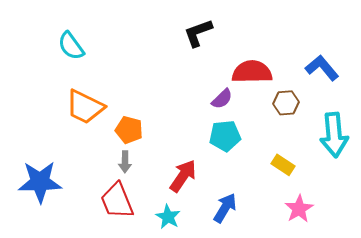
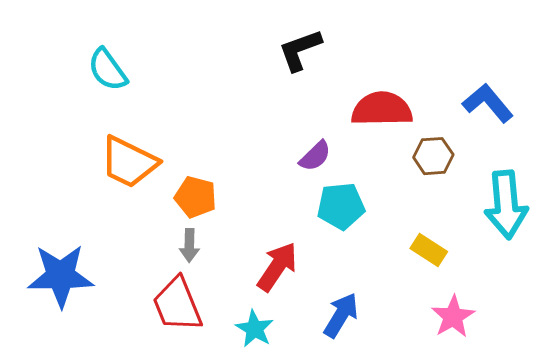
purple semicircle: (222, 99) -> (315, 156), moved

